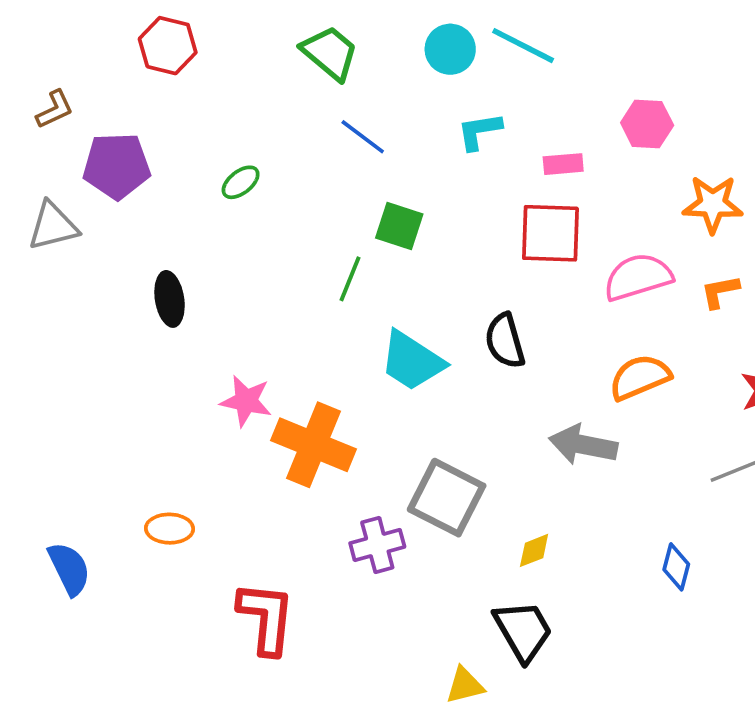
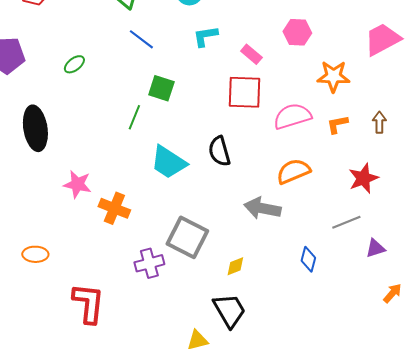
pink rectangle: (563, 164) -> (251, 54), turned 45
black ellipse: (170, 299) -> (35, 128), size x1.5
orange cross: (314, 445) -> (114, 208), size x0.7
blue diamond: (676, 567) -> (308, 259), moved

